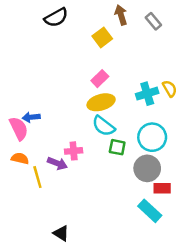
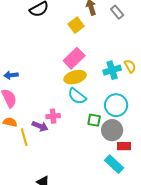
pink rectangle: (100, 79) -> (74, 58), size x1.5
blue arrow: (31, 117) -> (11, 75), moved
green square: (117, 147) -> (94, 120), moved

